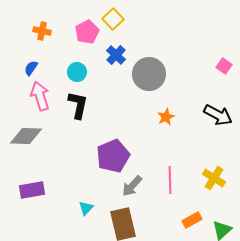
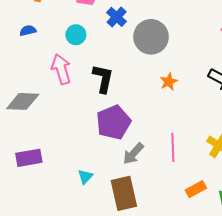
blue semicircle: (31, 68) -> (28, 31), turned 42
pink arrow: (40, 96) -> (61, 69), moved
black L-shape: (78, 105) -> (103, 79), moved

